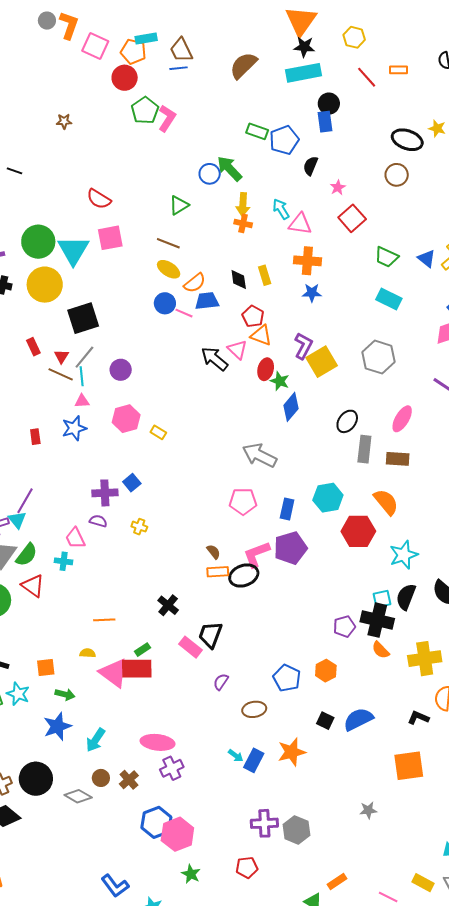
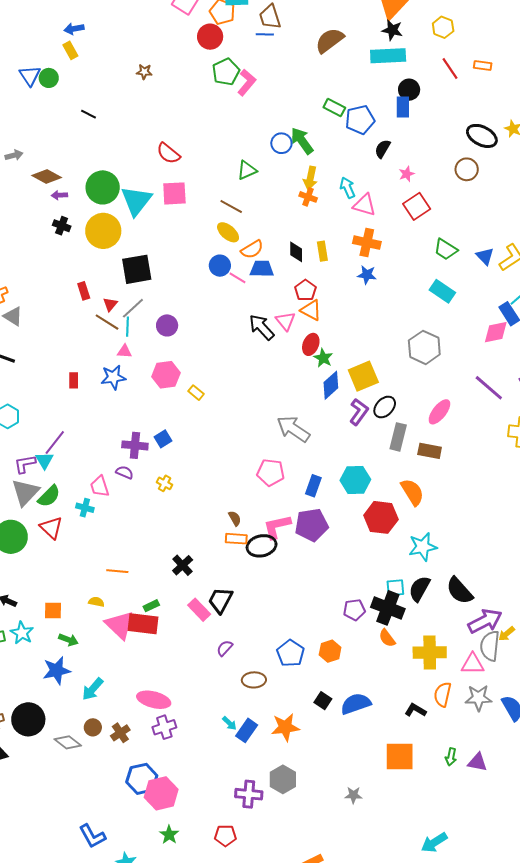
purple L-shape: (303, 346) -> (359, 412), moved
yellow square: (322, 362) -> (363, 376), moved
gray hexagon: (296, 830) -> (283, 779), moved

